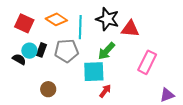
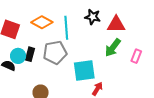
black star: (107, 19) -> (93, 17), size x0.7
green arrow: (106, 51) -> (113, 48), moved
pink rectangle: (147, 62) -> (136, 56), size x0.6

